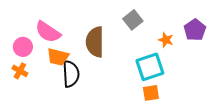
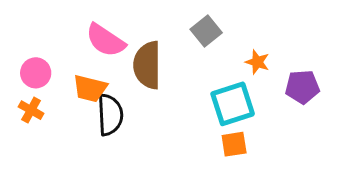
purple pentagon: (195, 30) -> (302, 87), moved, turned 30
pink semicircle: (48, 32) -> (105, 40), moved

